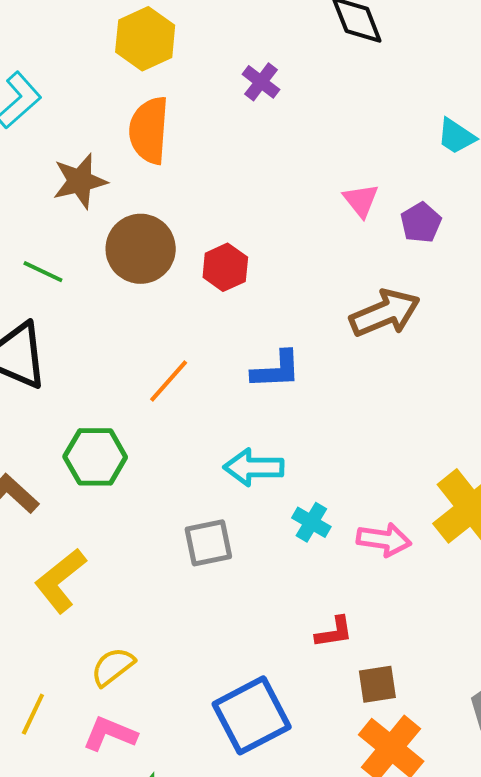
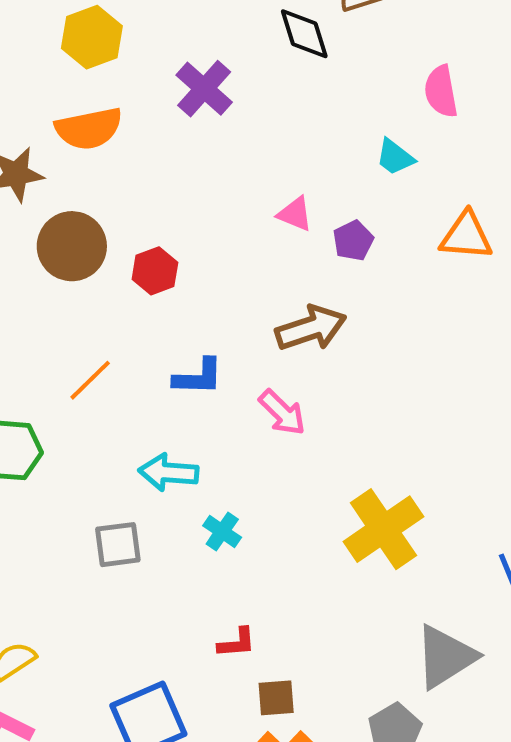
purple cross: (261, 82) -> (204, 89), size x1.5
orange semicircle: (149, 130) -> (89, 129), turned -110
pink triangle: (361, 200) -> (295, 214), turned -33
pink arrow: (384, 540) -> (282, 413), moved, turned 32

